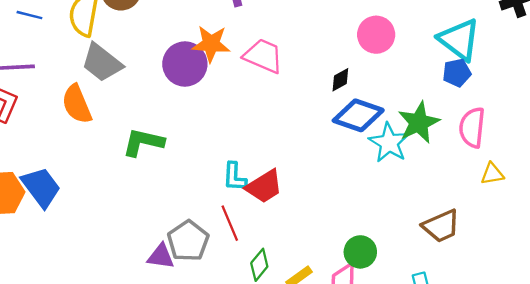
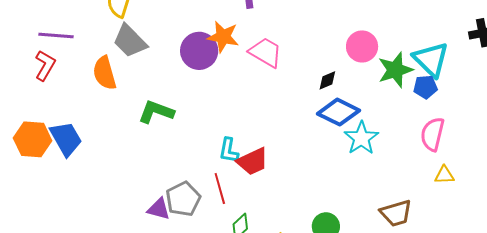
green star: (419, 123) -> (395, 70), moved

